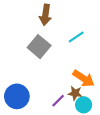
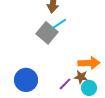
cyan line: (76, 37) -> (59, 24), moved
orange arrow: (84, 78) -> (89, 63), turned -35

